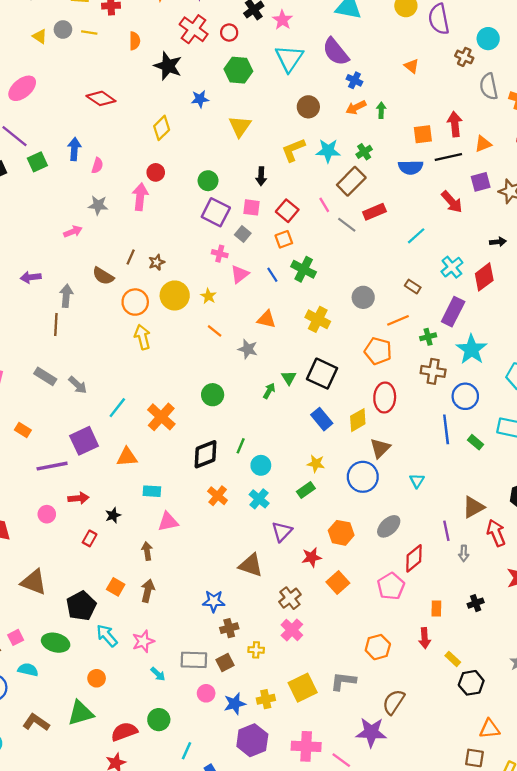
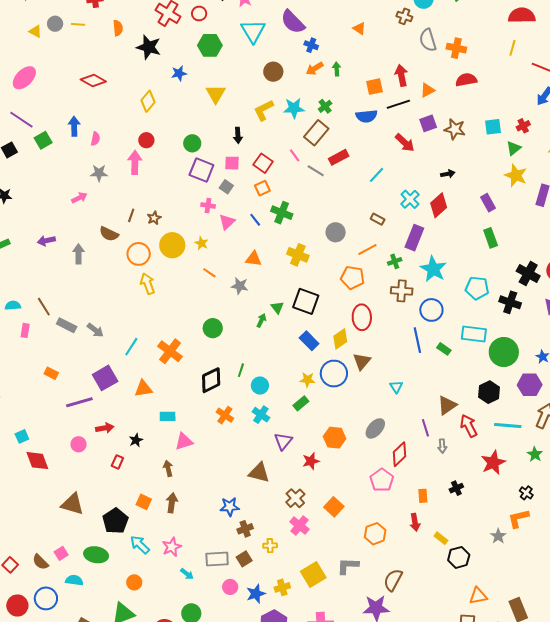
brown line: (56, 324) -> (44, 307), moved, turned -30
blue circle: (363, 477) -> (334, 374), moved
orange square: (338, 582) -> (334, 507), moved

